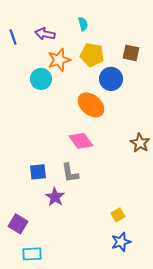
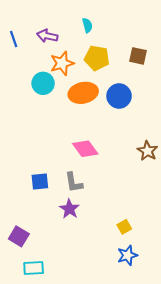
blue circle: (111, 79) -> (119, 96), moved
orange ellipse: (91, 105) -> (83, 93), moved, turned -52
purple star: (55, 197) -> (69, 209), moved

